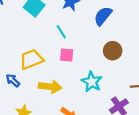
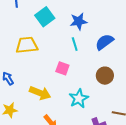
cyan line: (61, 32) -> (75, 44), moved
yellow trapezoid: (31, 59) -> (27, 45), moved

